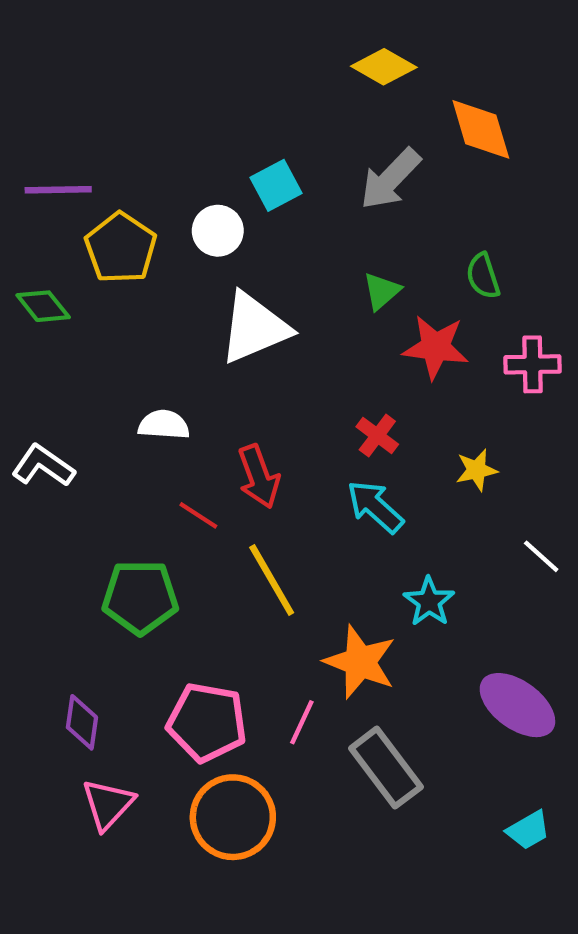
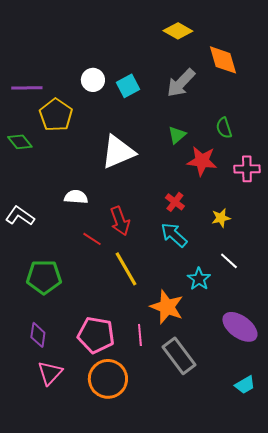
white circle: (218, 231) -> (93, 80), moved
white line: (541, 556) -> (229, 261), moved
green pentagon: (140, 597) -> (44, 277), moved
pink line: (302, 722) -> (140, 335), turned -30

